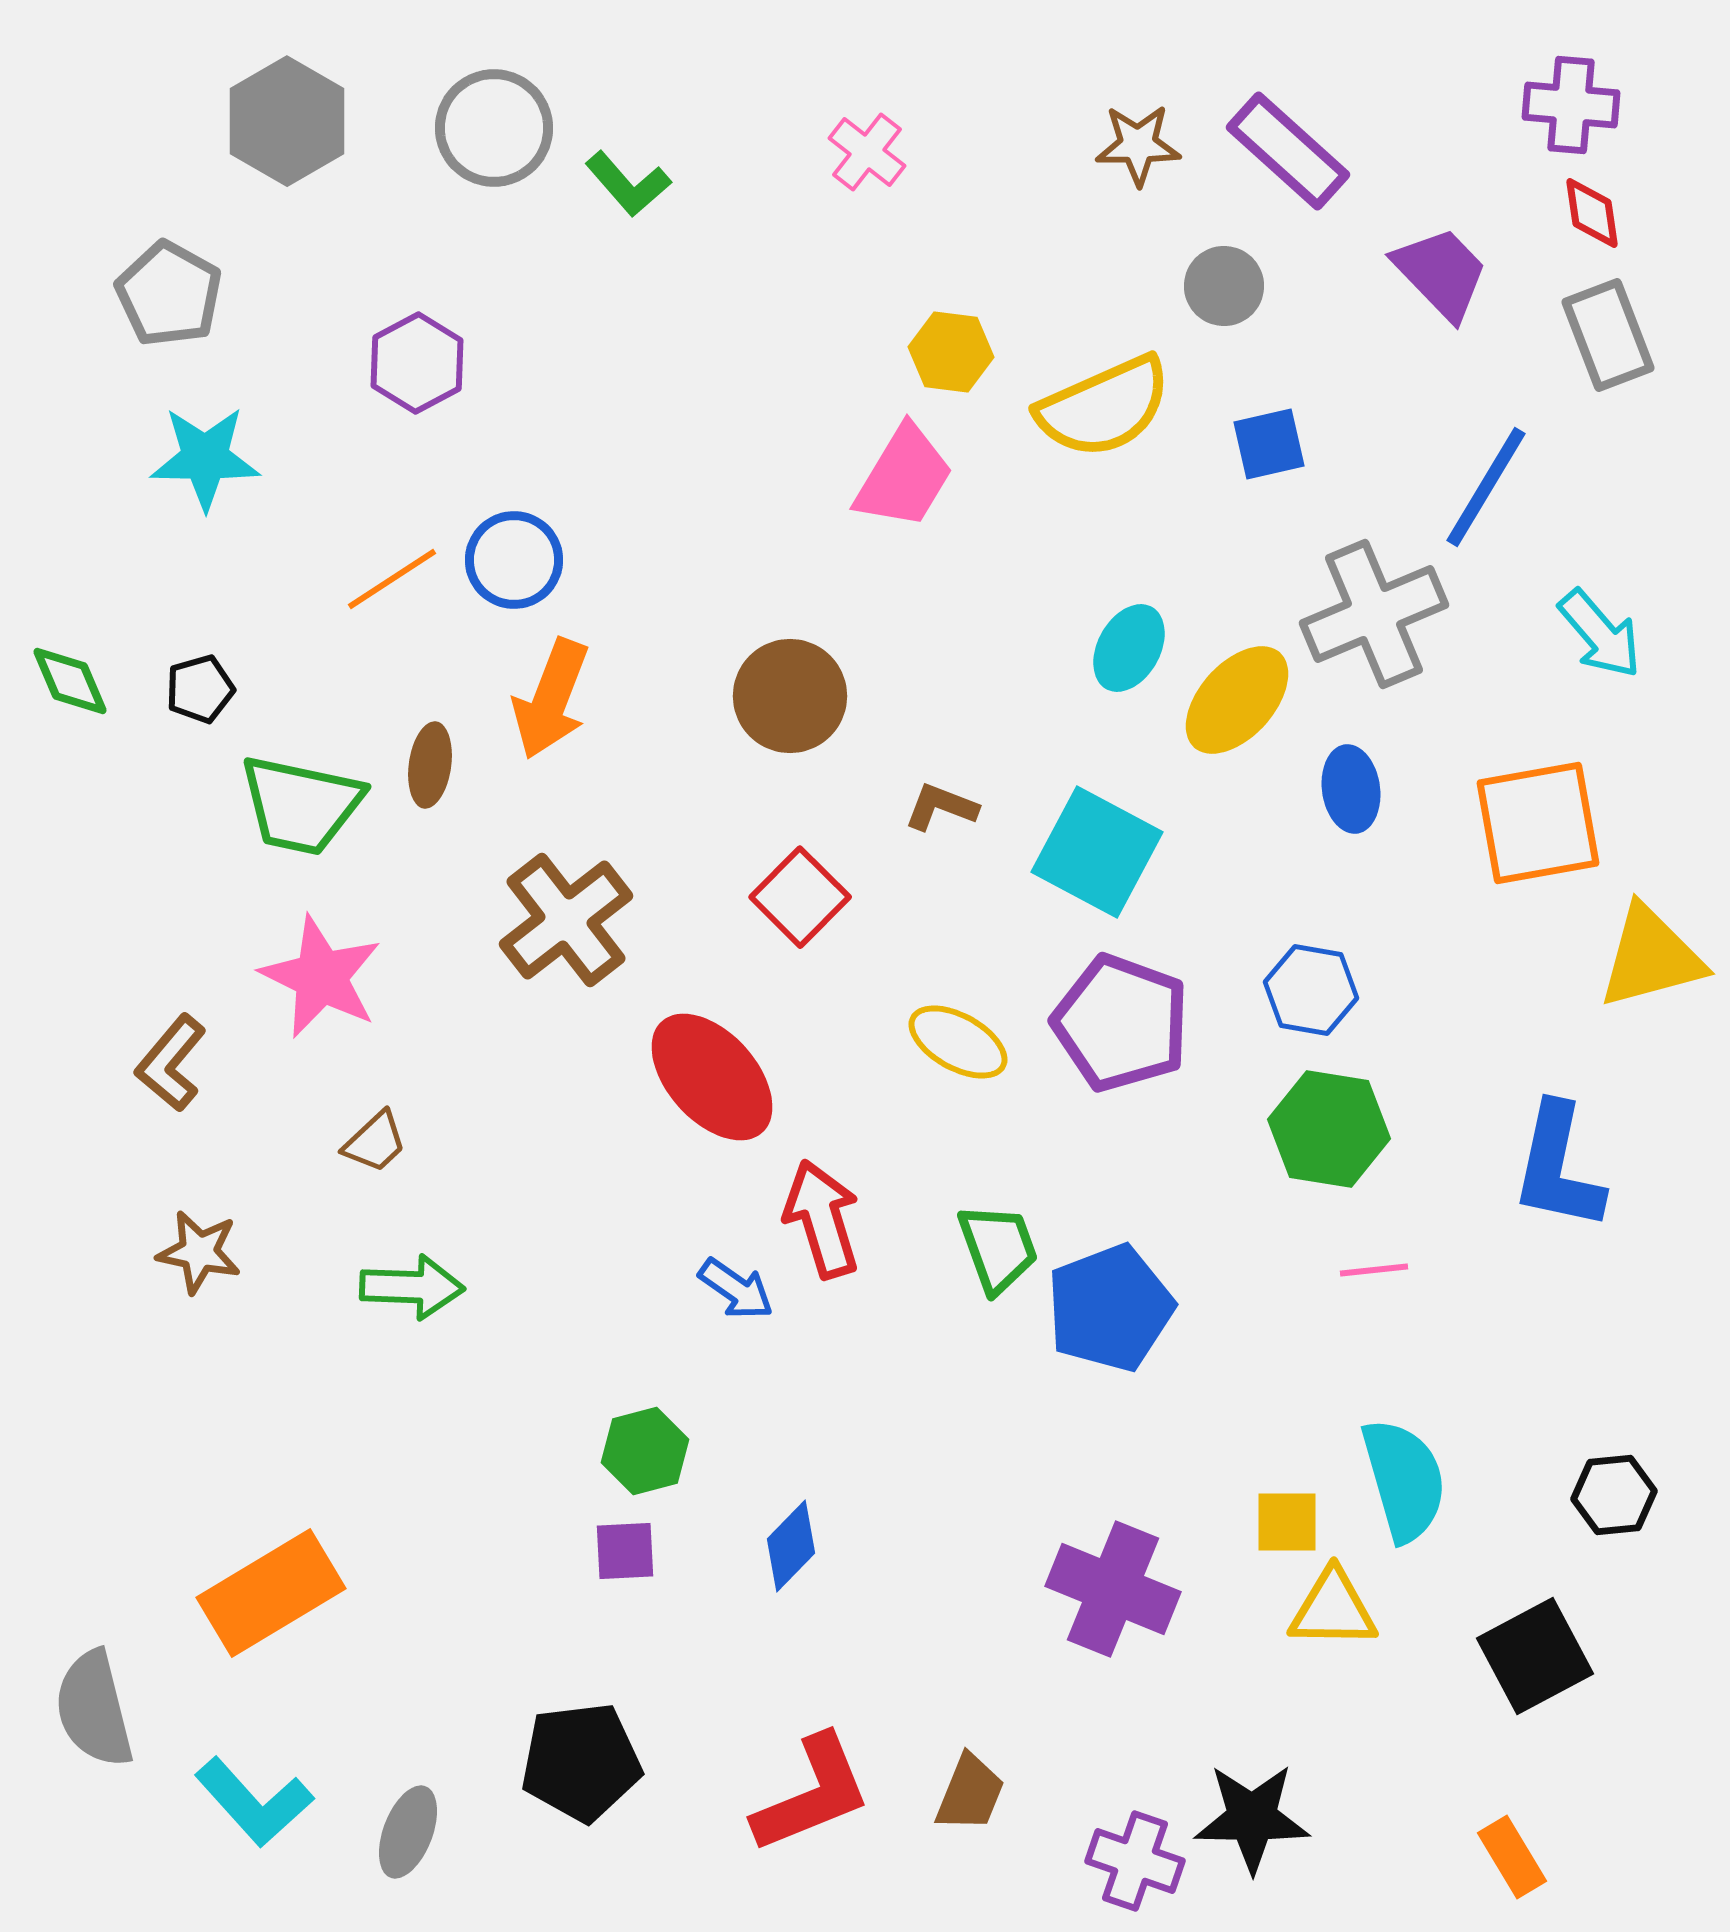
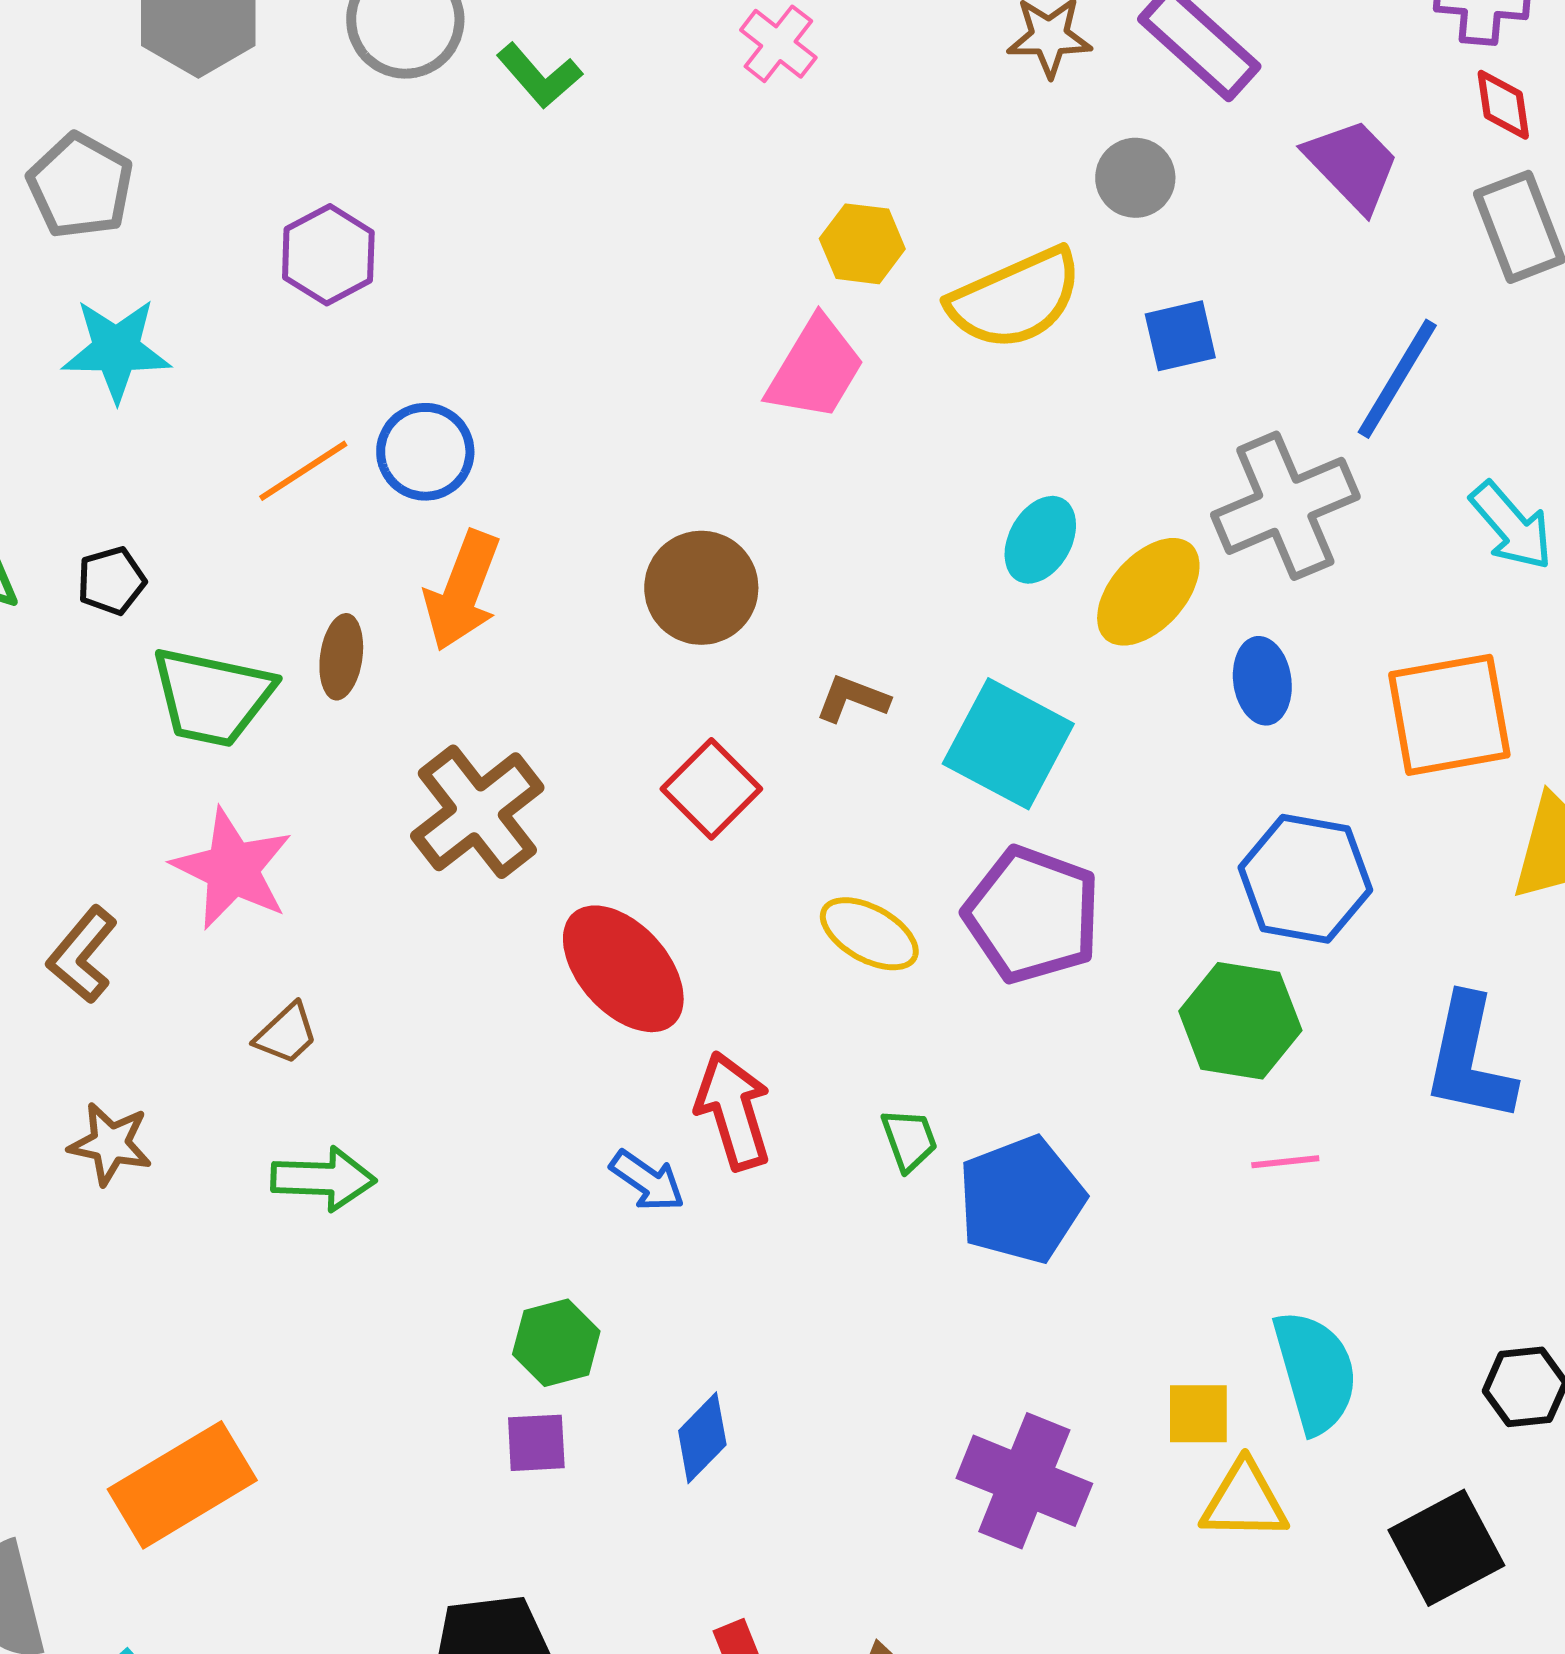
blue hexagon: (1311, 990) -> (1305, 879), moved, size x1.4
green trapezoid: (998, 1248) -> (909, 1140), size x0.7

